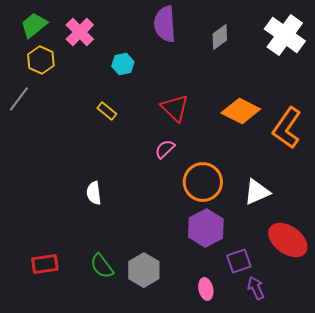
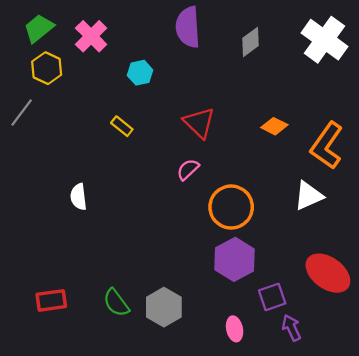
orange diamond: (241, 111) -> (274, 126), size x0.6
white triangle: (257, 192) -> (309, 196), moved
white semicircle: (94, 193) -> (79, 197), moved

